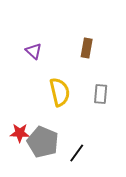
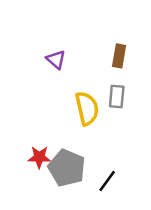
gray rectangle: (101, 94) -> (117, 96), moved

